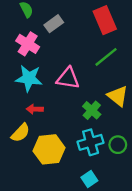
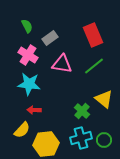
pink triangle: (68, 78) -> (62, 64), moved

